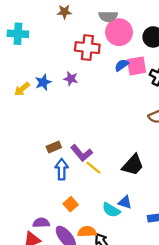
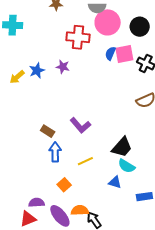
blue semicircle: (122, 65) -> (110, 53), turned -32
brown rectangle: (54, 147) -> (48, 131), turned 56
purple L-shape: (82, 153) -> (80, 125), moved
yellow line: (93, 168) -> (85, 161), moved, turned -63
cyan semicircle: (111, 210) -> (127, 166), moved

